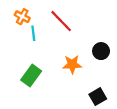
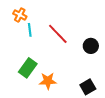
red line: (61, 21) -> (58, 34), moved
orange star: (72, 64) -> (48, 81), moved

